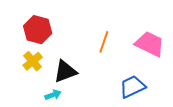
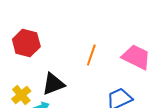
yellow cross: (33, 61) -> (21, 95), moved

